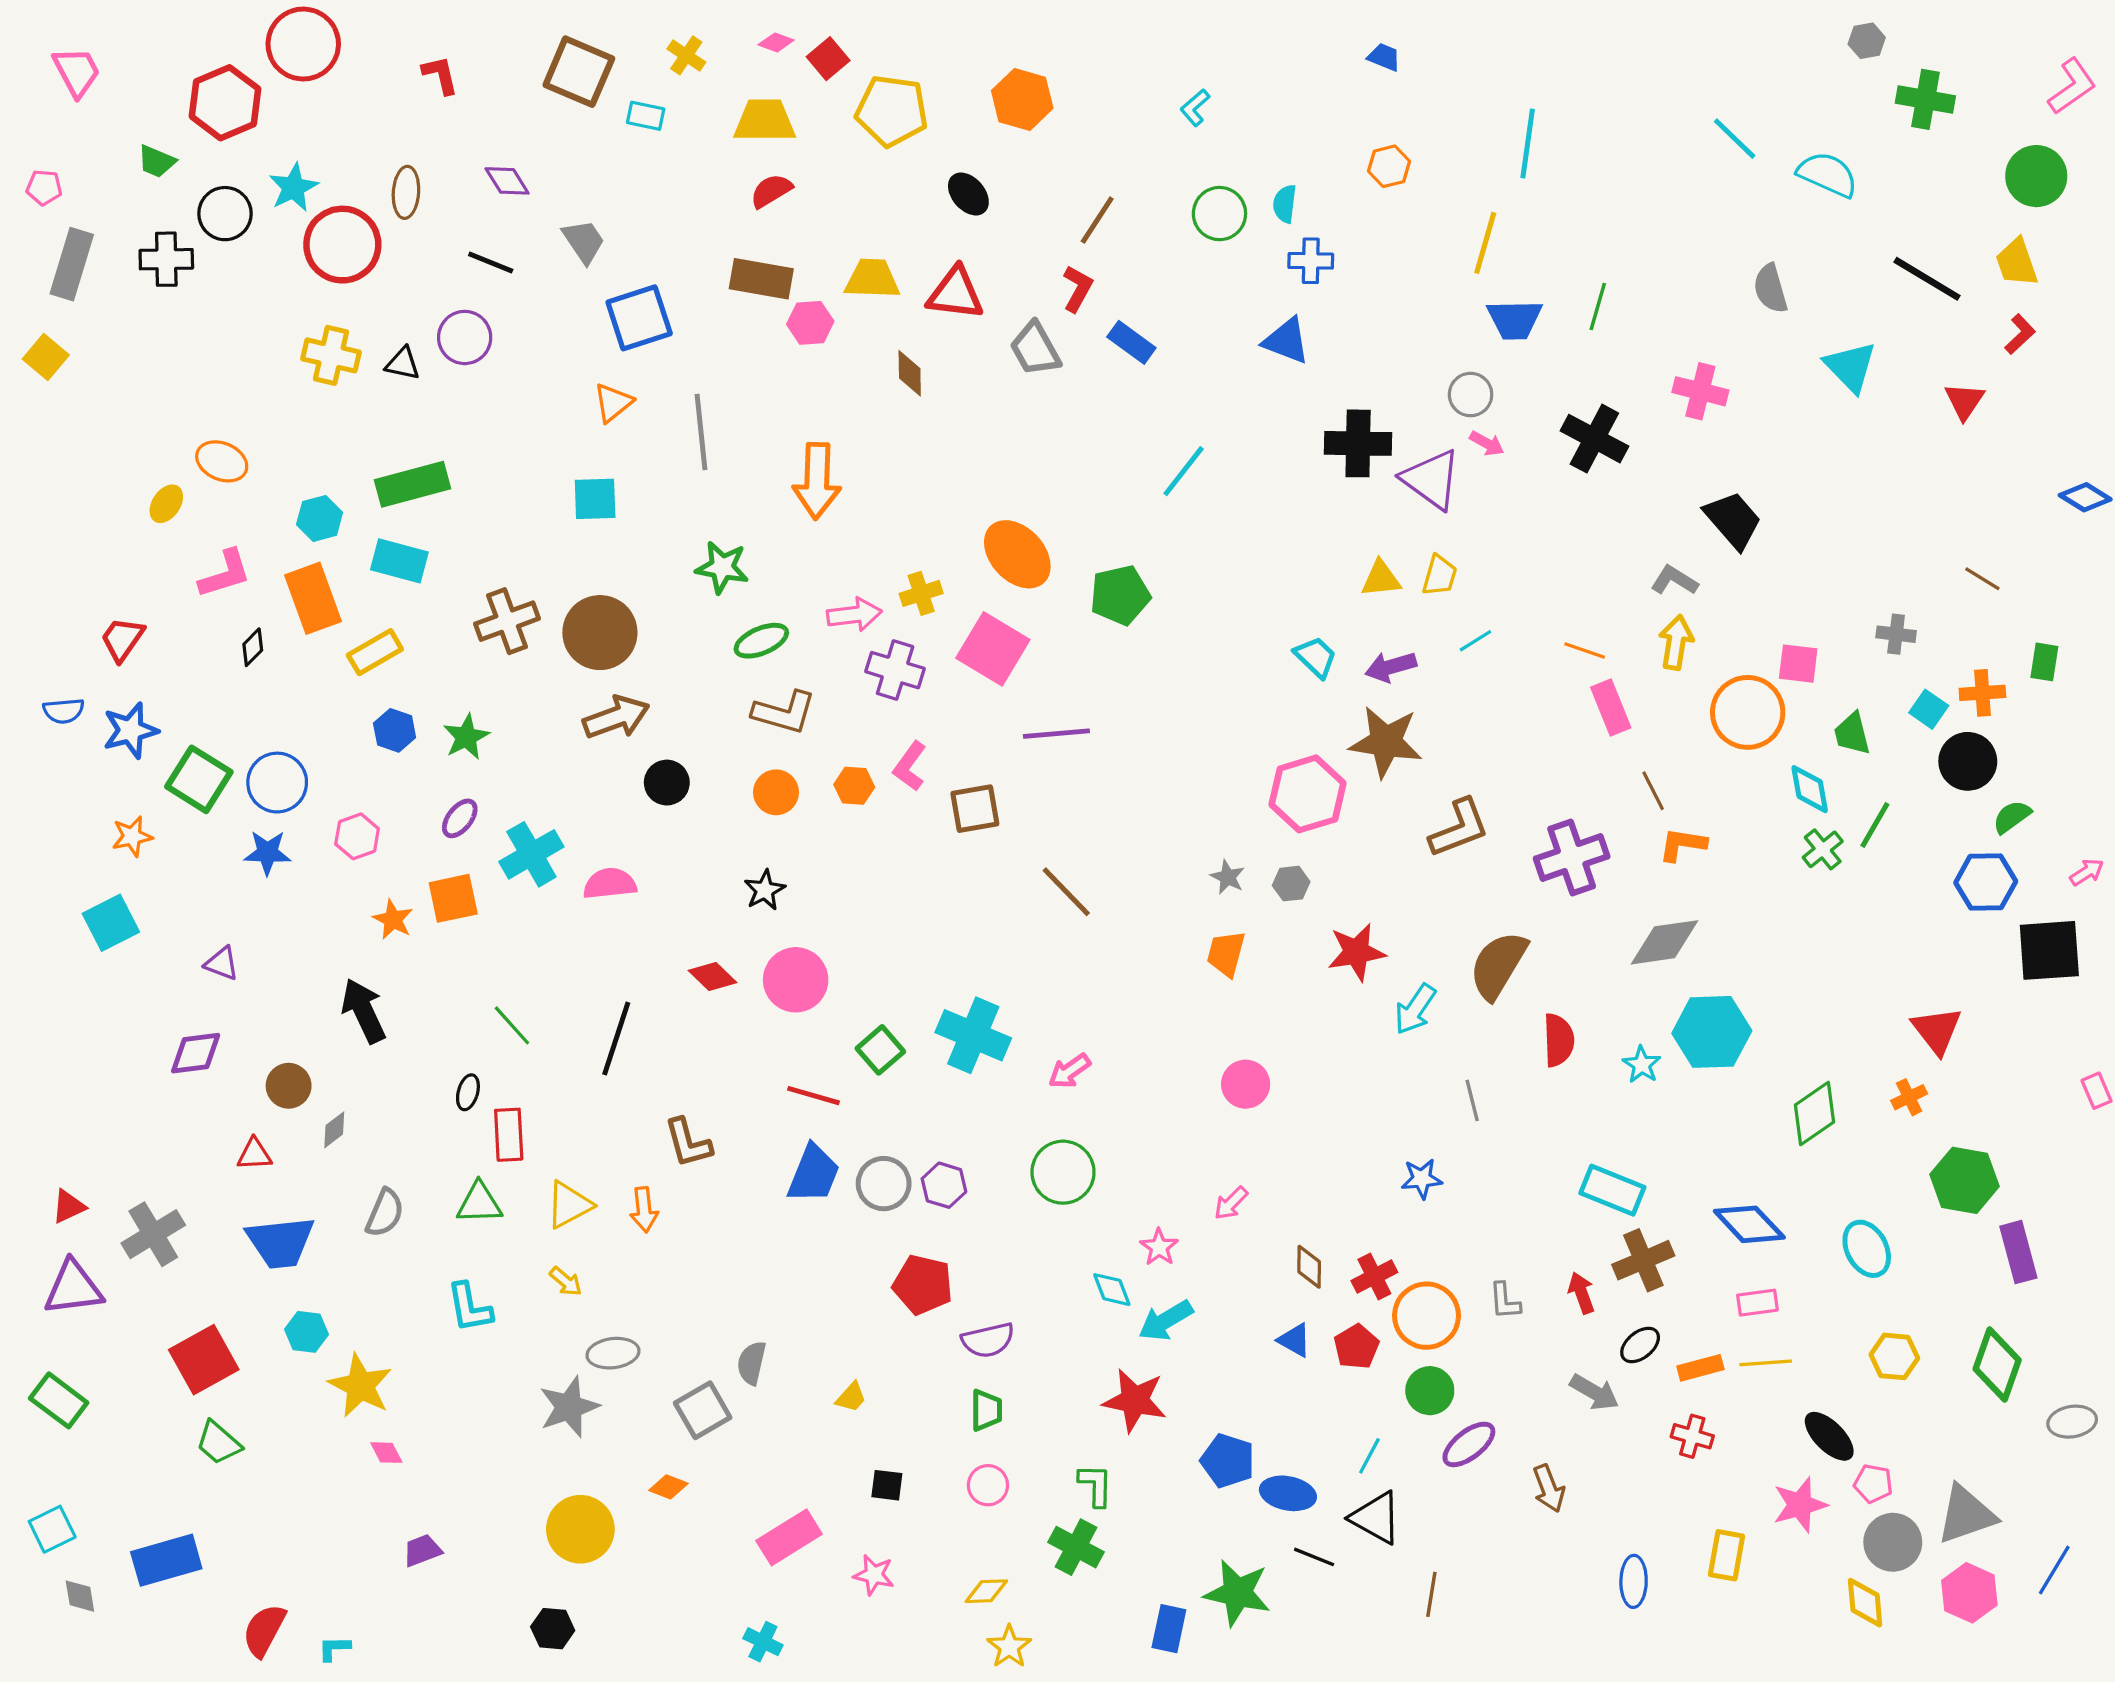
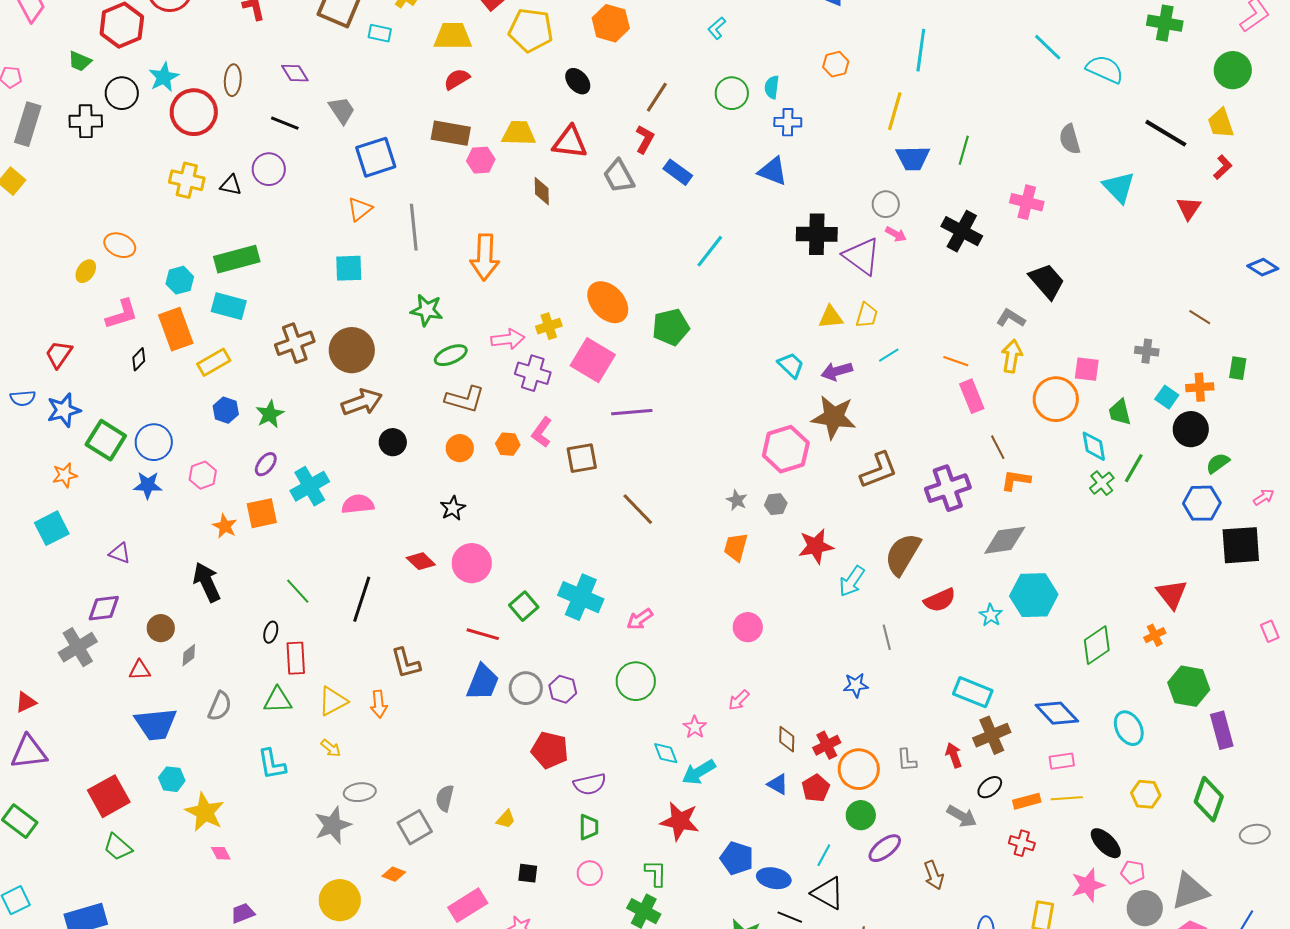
red semicircle: (1559, 1040) -> (940, 600), turned 68
gray cross: (153, 1234) -> (78, 647), moved

